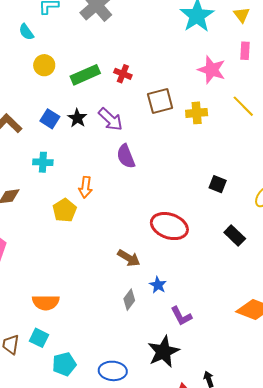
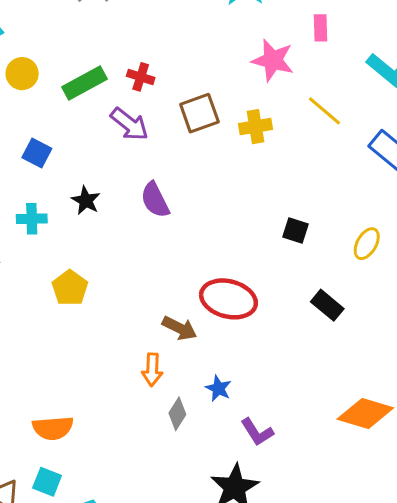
black star: (77, 118) -> (86, 200), moved
purple arrow: (111, 119) -> (129, 124), moved
orange arrow: (85, 187) -> (152, 370), moved
brown arrow: (129, 258) -> (180, 328), moved

